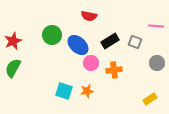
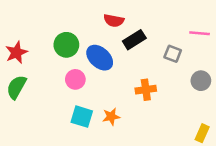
black rectangle: (110, 41) -> (134, 40), moved
pink circle: (91, 63) -> (75, 79), moved
yellow rectangle: (150, 99) -> (202, 133), moved, turned -32

